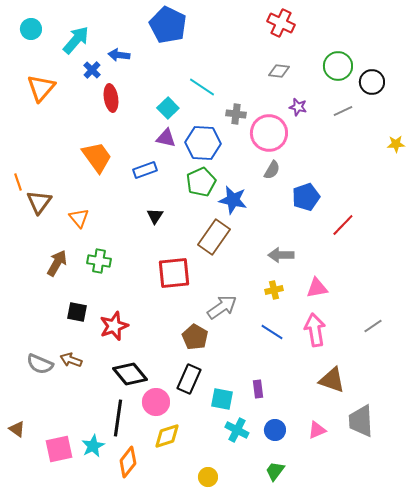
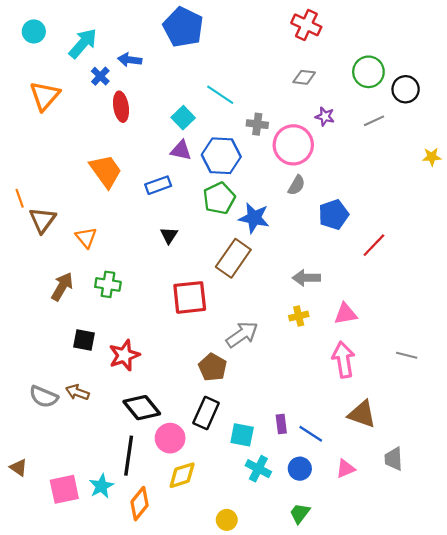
gray line: (373, 326) -> (407, 355), turned 48
blue line: (272, 332) -> (311, 434), moved
gray trapezoid: (361, 421) -> (394, 459), size x0.7

